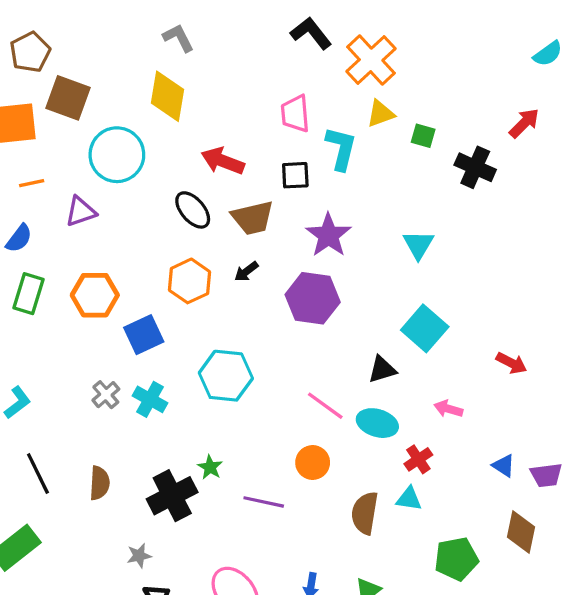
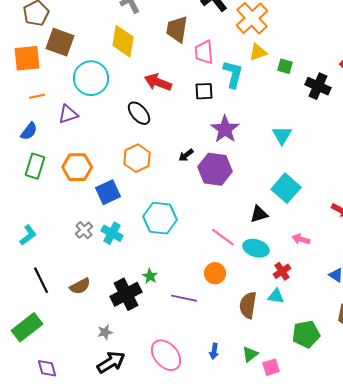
brown trapezoid: (253, 218) -> (177, 29), moved, turned 112
black arrow: (246, 272) -> (186, 155), moved
brown semicircle: (100, 483) -> (80, 286), turned 60

